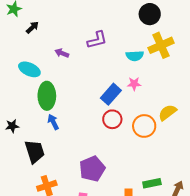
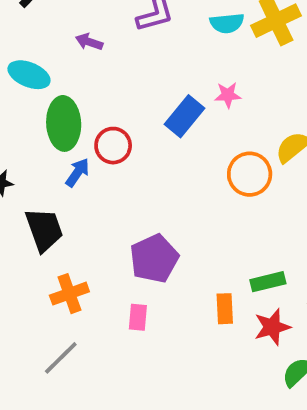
cyan semicircle: (135, 56) -> (227, 23), moved
red circle: (112, 119) -> (113, 146), moved
blue arrow: (53, 122) -> (77, 172), turned 63

